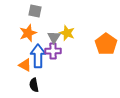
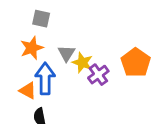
yellow star: (67, 33) -> (82, 63), moved
purple cross: (53, 51) -> (98, 75), moved, turned -35

